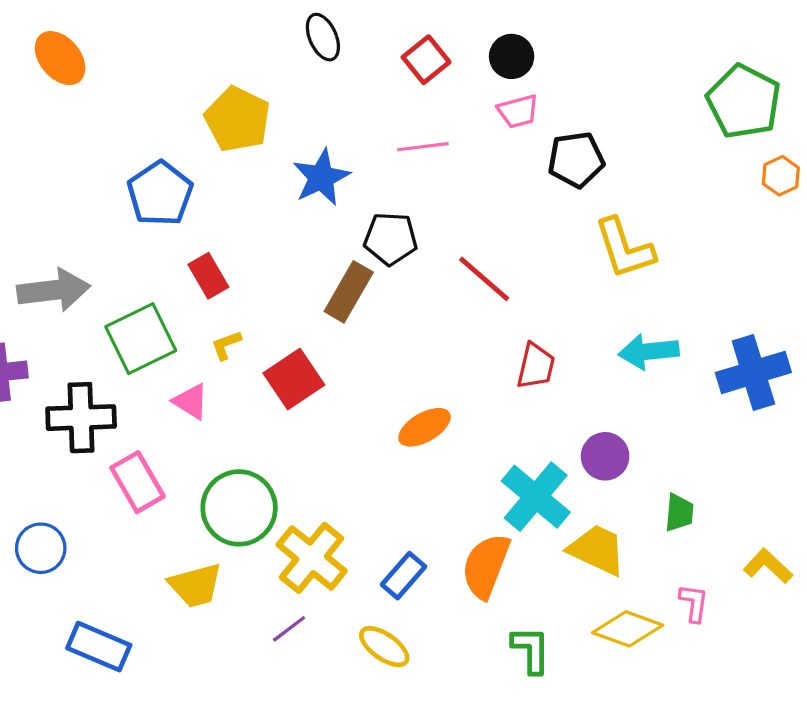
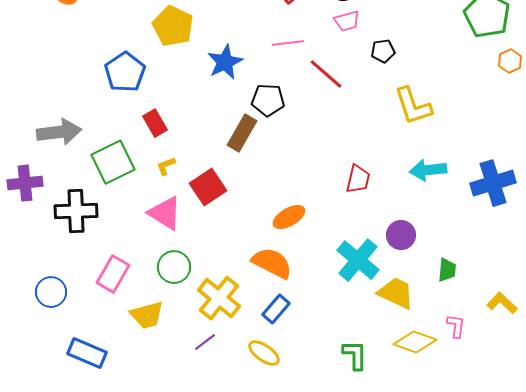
black pentagon: (576, 160) -> (383, 51), size x0.7
red line: (484, 279) -> (326, 74), moved
pink triangle: (191, 401) -> (165, 213), moved, size x1.5
pink rectangle: (137, 482) -> (113, 274), moved, turned 60
green circle: (239, 508) -> (174, 267), size x0.7
orange semicircle: (486, 566) -> (272, 263), moved, turned 96

